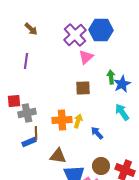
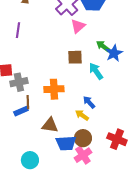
green arrow: (111, 77) -> (103, 46), turned -48
cyan arrow: (122, 112) -> (96, 71), moved
yellow arrow: (78, 121) -> (82, 115), moved, turned -72
brown circle: (101, 166) -> (83, 138), moved

